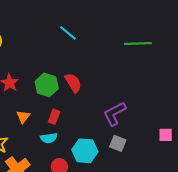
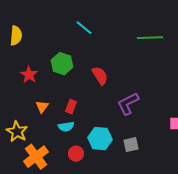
red semicircle: (73, 83) -> (100, 76), moved
green hexagon: (47, 85) -> (62, 64), moved
gray square: (118, 143) -> (131, 145), moved, turned -35

